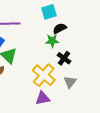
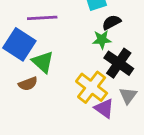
black cross: (64, 58) -> (119, 63), size x1.5
purple triangle: (43, 98) -> (104, 108), moved, turned 49

